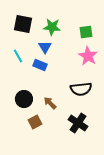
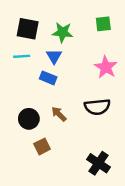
green square: (86, 32) -> (103, 24), moved
cyan line: (18, 56) -> (22, 56), moved, turned -64
brown arrow: (50, 103) -> (59, 114), moved
black cross: (78, 123) -> (99, 163), moved

